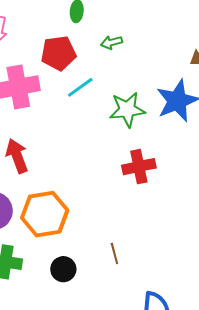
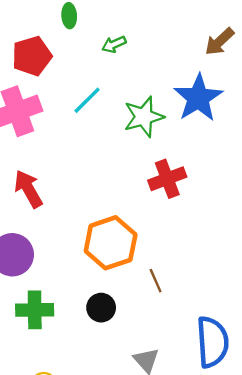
red pentagon: (58, 53) -> (32, 56), moved
orange hexagon: (45, 214) -> (111, 243), moved

